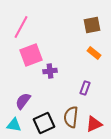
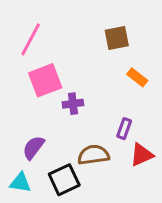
brown square: (92, 25) -> (117, 38), moved
brown semicircle: (71, 117) -> (93, 155), moved, turned 75
red triangle: (94, 124) -> (142, 155), moved

